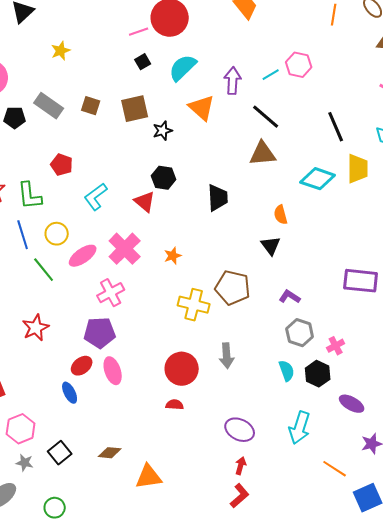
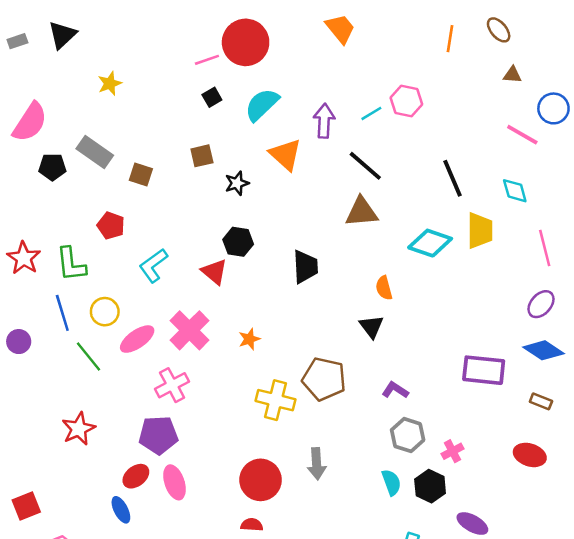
brown square: (91, 106) -> (141, 175), moved
brown square: (135, 109) -> (202, 156), size x0.7

